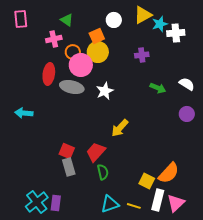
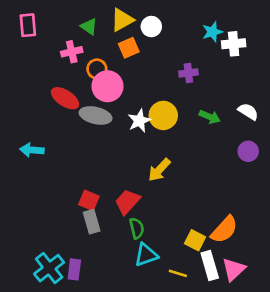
yellow triangle: (143, 15) -> (122, 20), moved
yellow circle: (98, 52) -> (163, 115), moved
red ellipse: (49, 74) -> (65, 98), turned -65
white rectangle: (158, 200) -> (210, 265), turned -30
cyan triangle: (110, 204) -> (146, 255), moved

